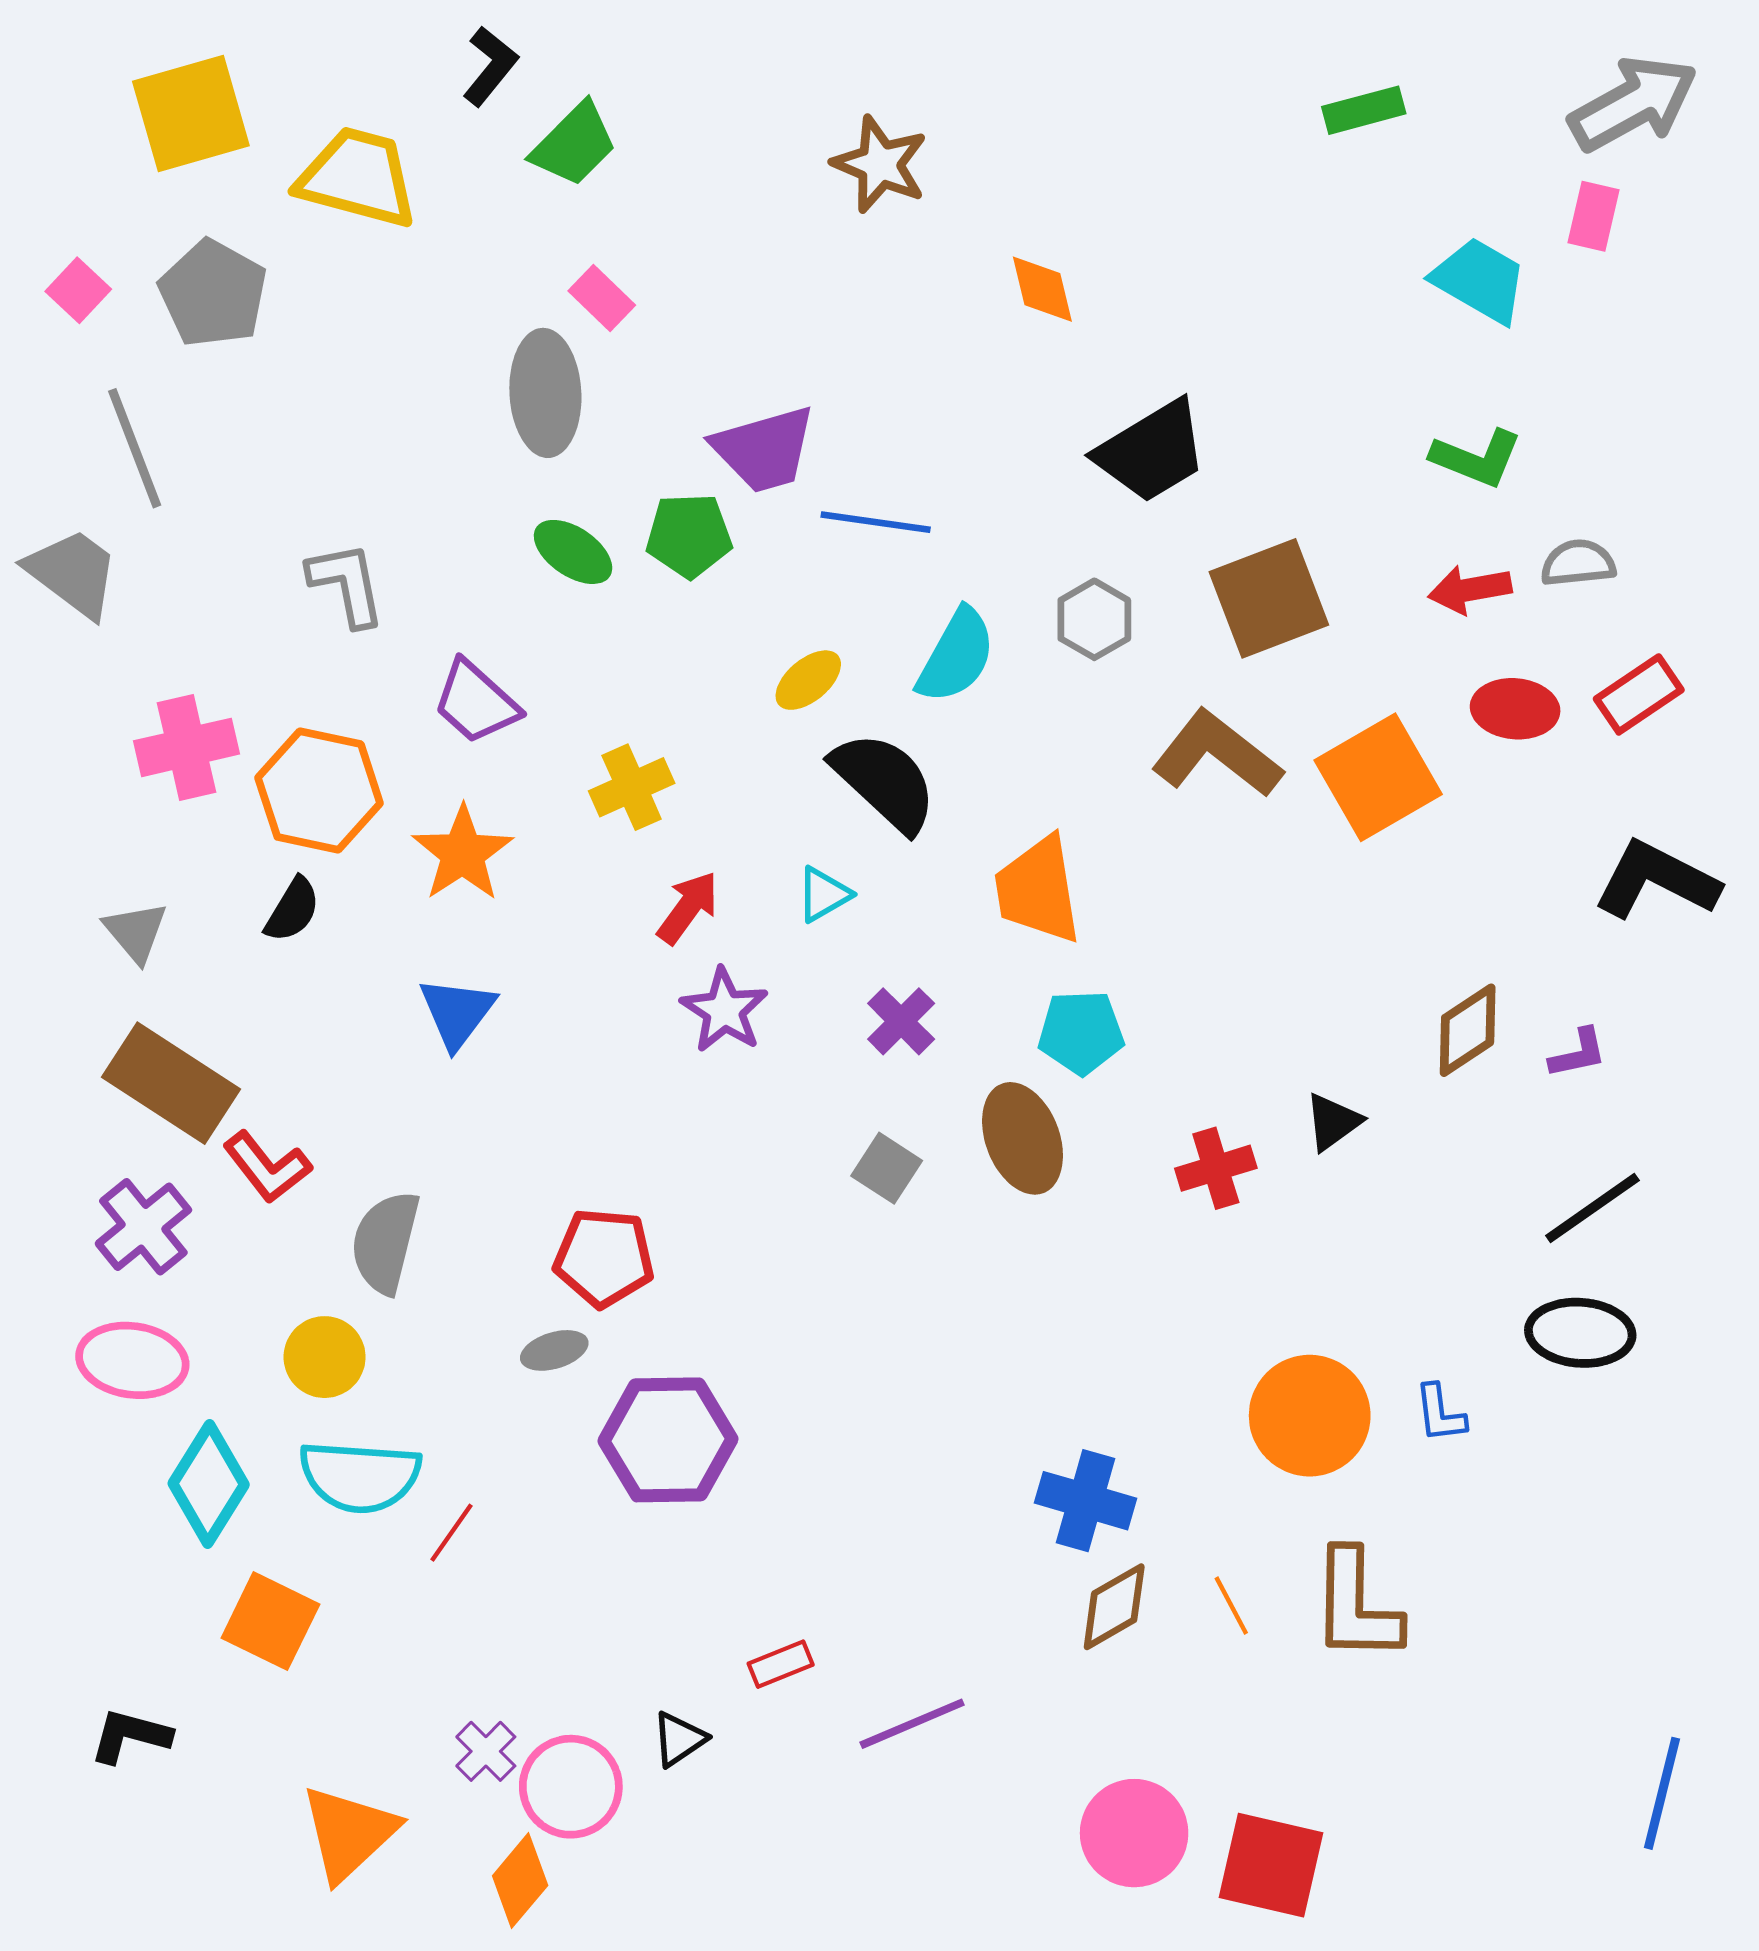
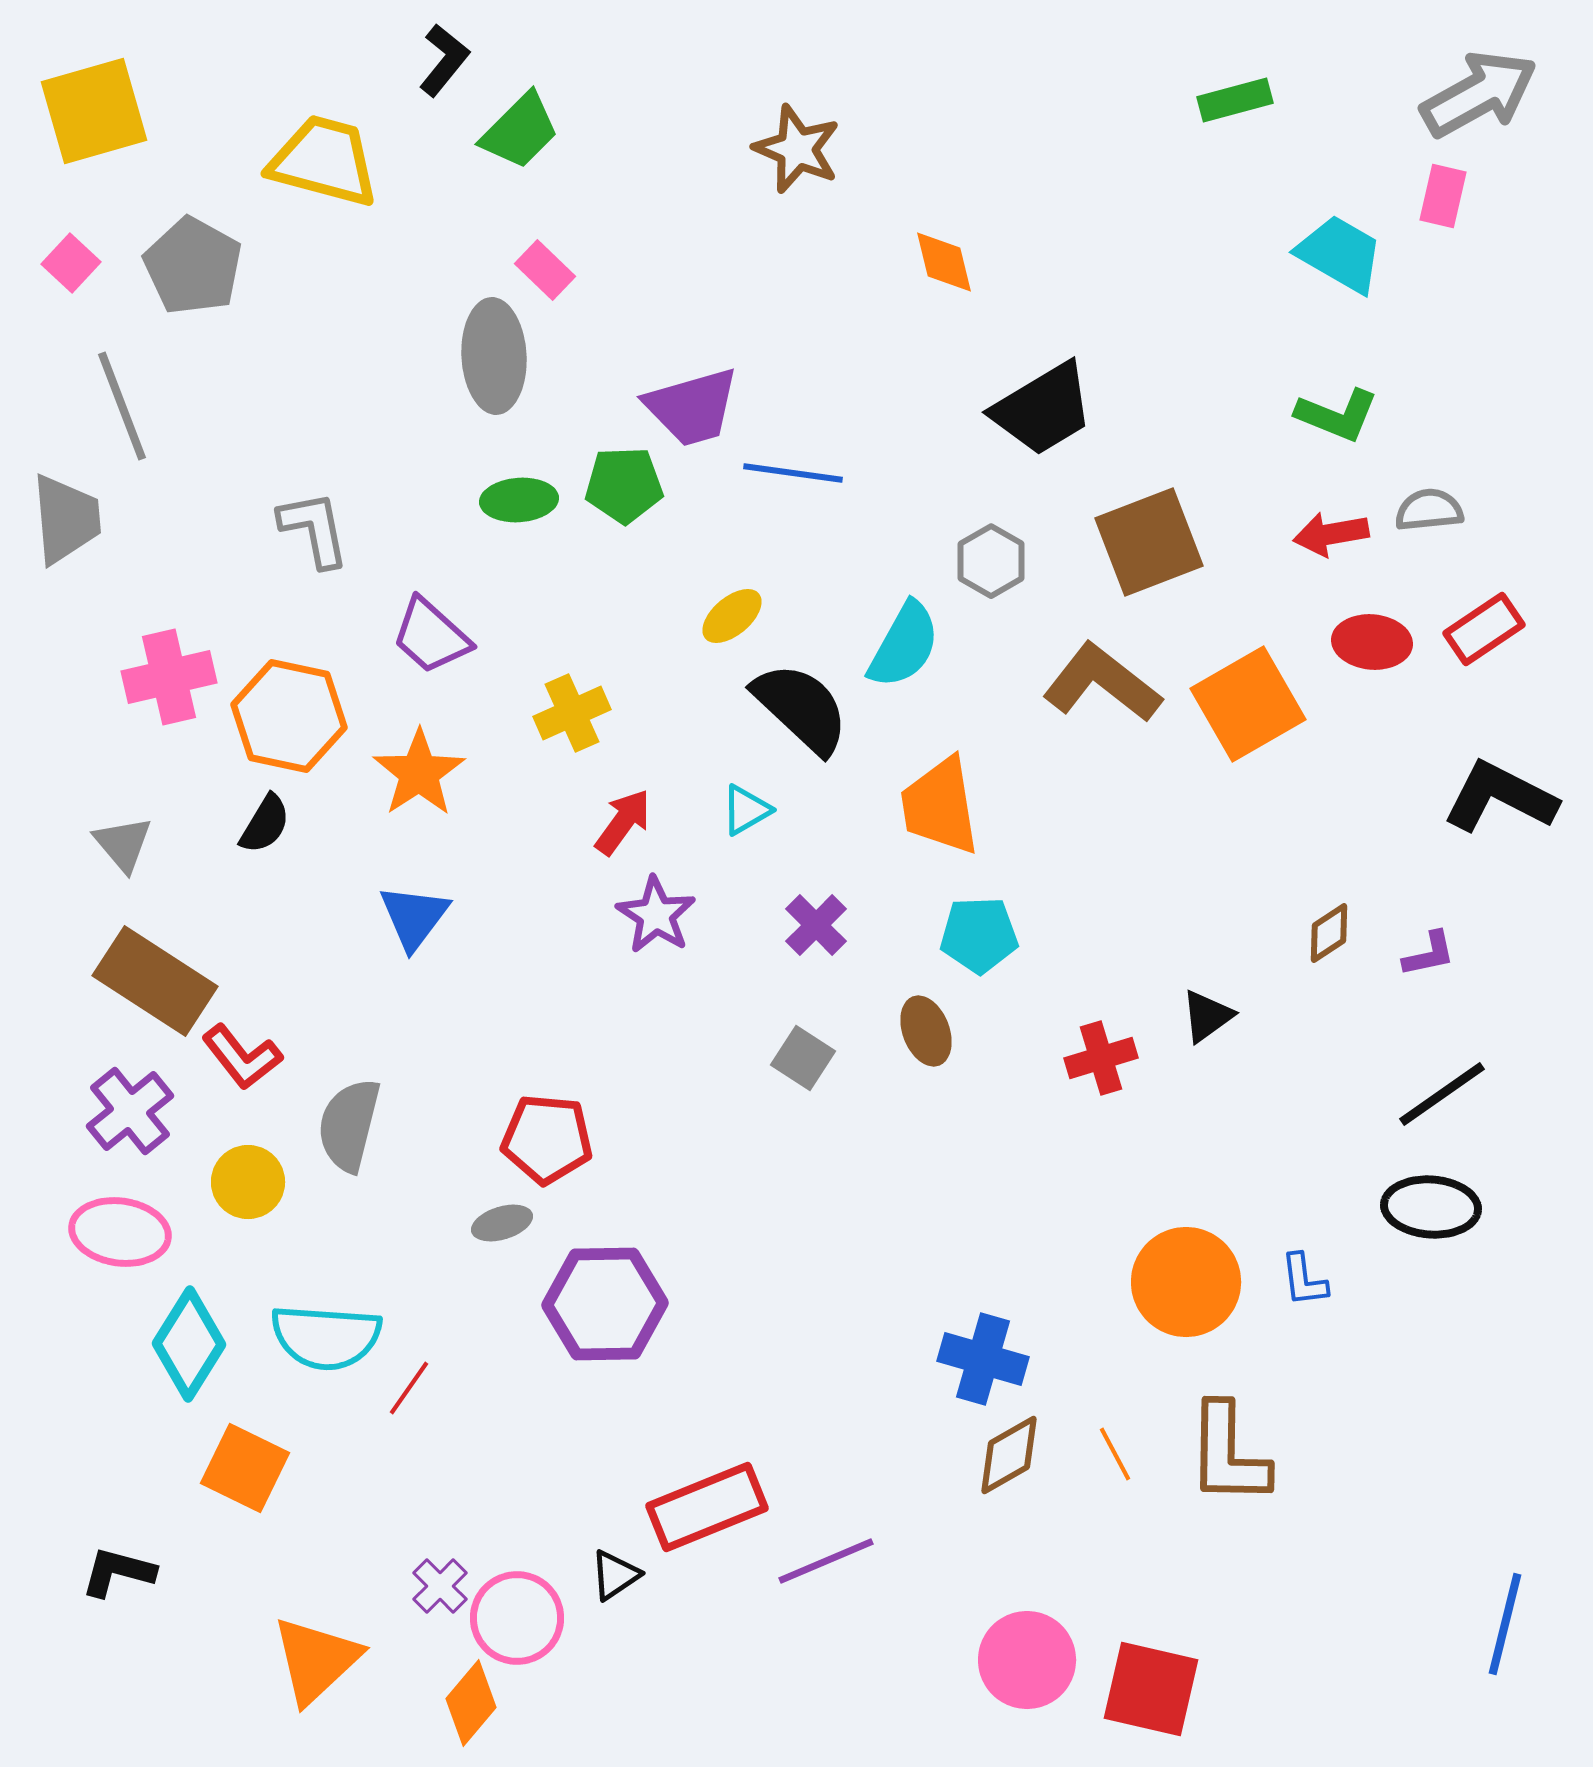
yellow square: (191, 114) -> (94, 111), moved
green ellipse: (573, 552) -> (519, 500), turned -38
gray trapezoid: (73, 573) -> (66, 519), turned 48
cyan semicircle: (956, 656) -> (904, 645), moved
brown diamond: (1468, 1030) -> (1329, 933), size x0.7
brown ellipse: (1023, 1138) -> (926, 1031), size x0.7
yellow circle: (325, 1357) -> (248, 1182), moved
red rectangle: (781, 1664) -> (707, 1507), size x2.0

